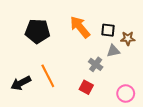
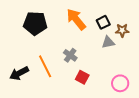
black square: (108, 30) -> (103, 22), turned -32
gray cross: (96, 64) -> (70, 55), moved

